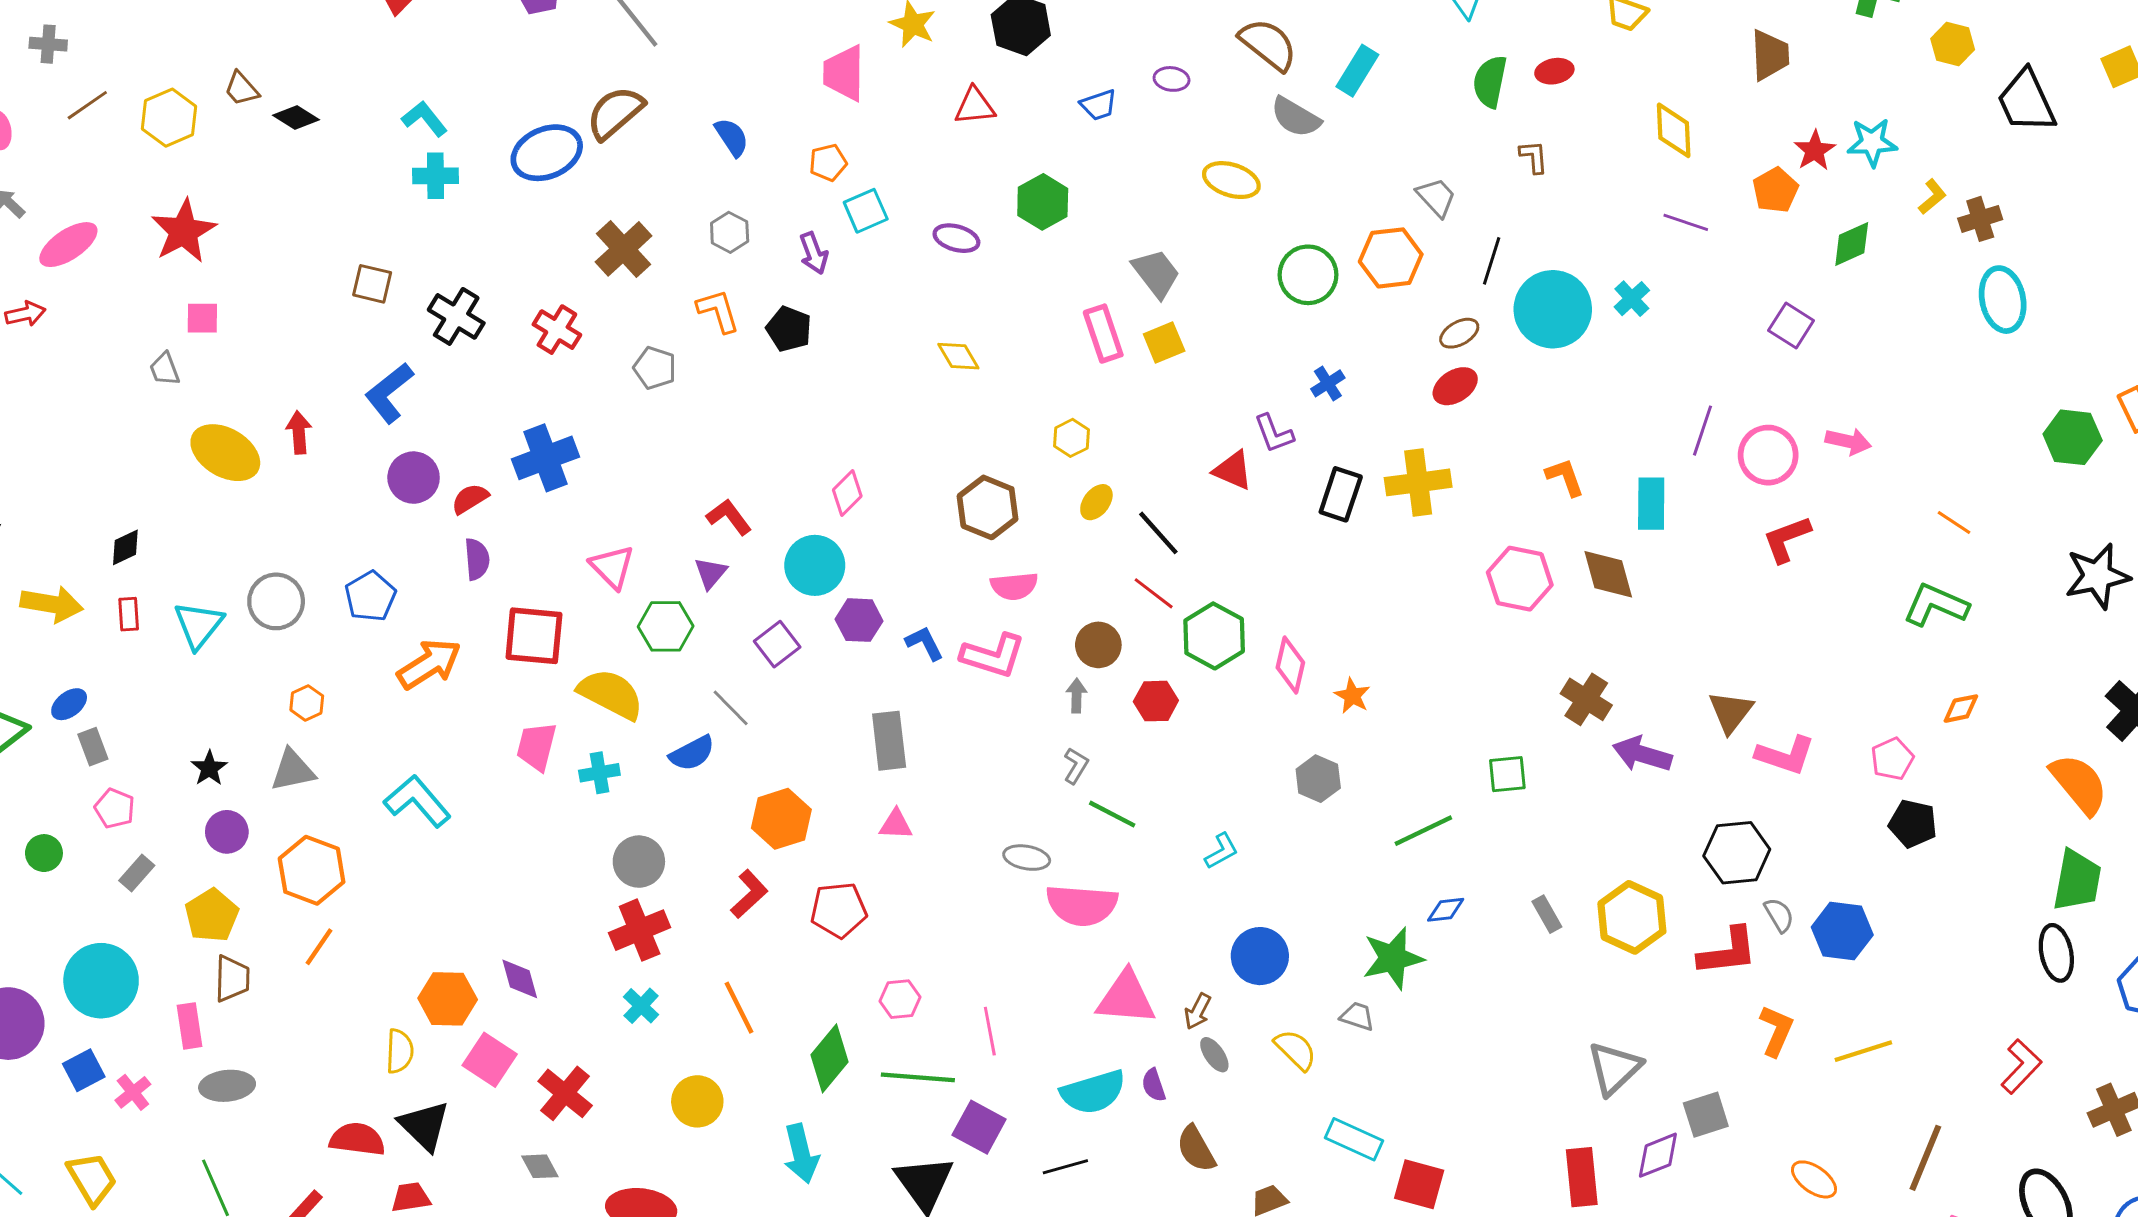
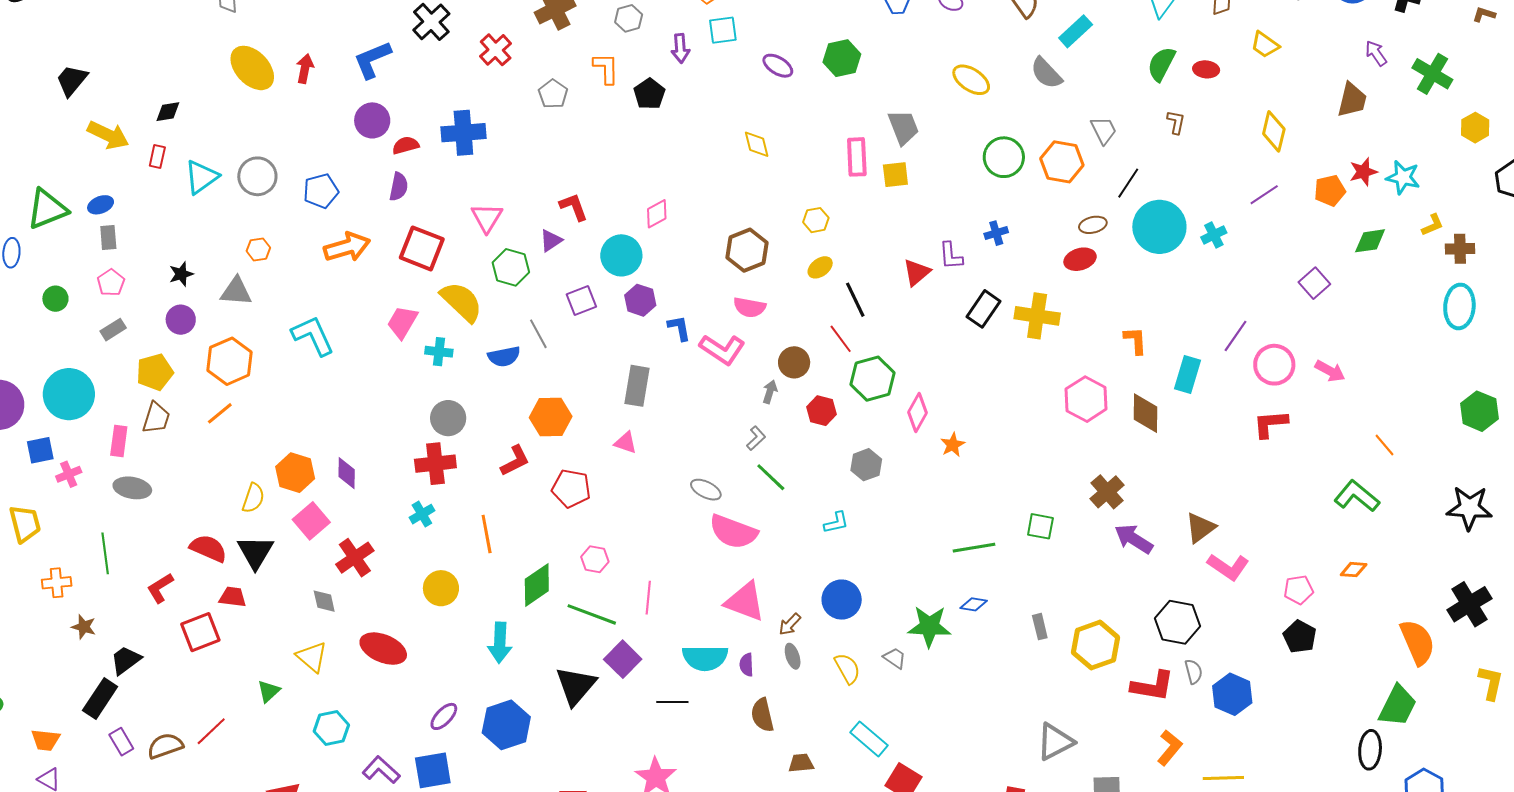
gray semicircle: (1296, 117) -> (1046, 73), moved
purple line: (1686, 222) -> (1264, 195), turned -68
red triangle: (1233, 470) -> (917, 272), turned 40
gray hexagon: (1318, 779) -> (866, 465), moved

